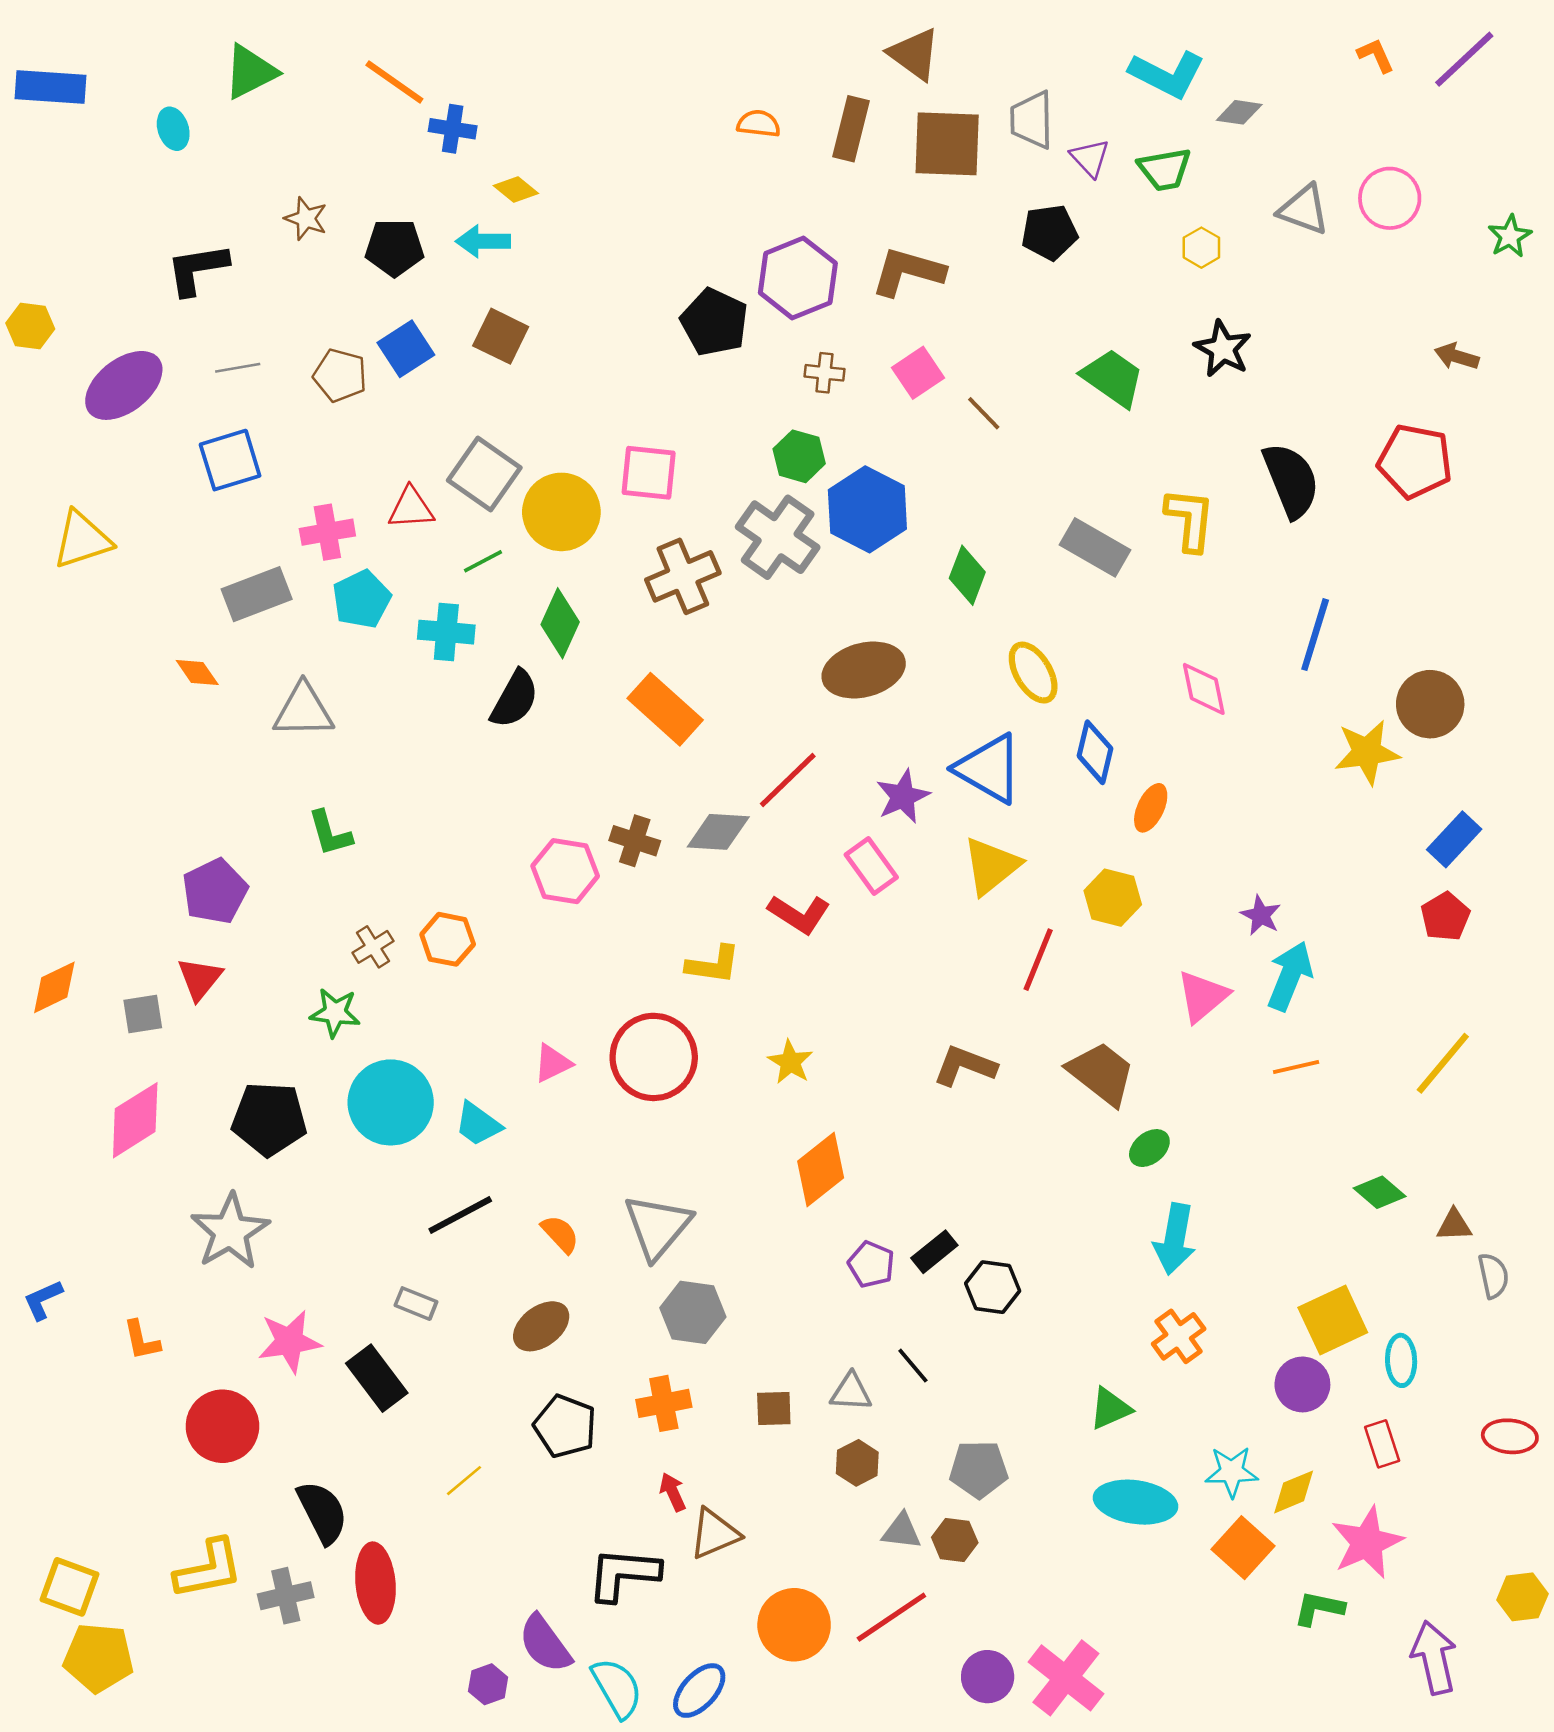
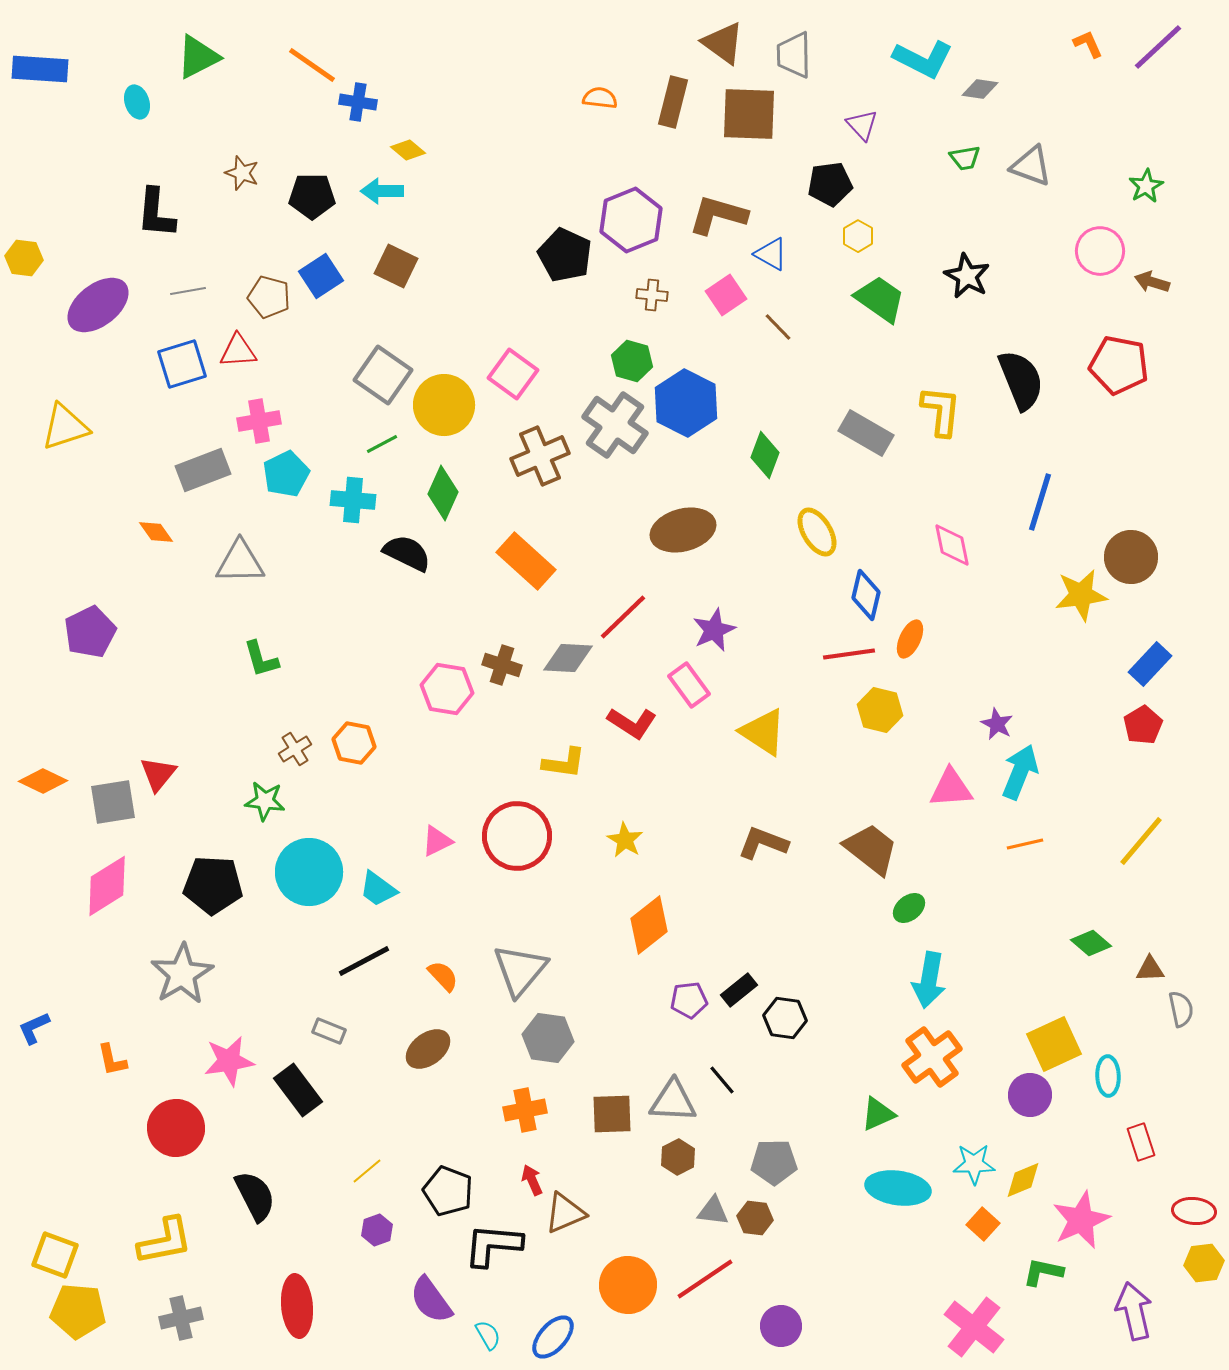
gray trapezoid: (1032, 120) -> (794, 55), moved
green trapezoid: (1165, 169) -> (965, 158), moved, size x0.7
pink circle: (1390, 198) -> (1100, 251), moved
green star: (1510, 236) -> (1146, 186), moved
yellow hexagon: (1201, 248) -> (858, 236), moved
black L-shape: (197, 269) -> (156, 213), turned -76
pink square: (649, 473) -> (513, 374), turned 30
red triangle: (411, 508) -> (238, 351), moved
black semicircle: (515, 699) -> (407, 553), turned -93
blue triangle: (989, 769) -> (771, 254), moved, size x0.6
yellow triangle: (991, 866) -> (763, 732), moved, turned -48
purple pentagon: (215, 891) -> (90, 632), moved
red line: (1038, 960) -> (849, 654), moved, turned 60
orange diamond: (54, 987) -> (43, 781), turned 51
pink triangle: (1203, 996) -> (951, 788), turned 36
gray square: (143, 1014) -> (113, 802), size x1.4
purple pentagon: (871, 1264) -> (689, 1000), turned -30
orange cross: (1179, 1336) -> (932, 1057), size x1.4
gray triangle: (851, 1392) -> (673, 1101), size x1.4
brown square: (774, 1409) -> (612, 1114), size x1.4
black pentagon: (565, 1426) -> (448, 1191), moved
red ellipse: (1510, 1436) -> (1194, 1211), moved
red rectangle: (1382, 1444) -> (1141, 1142), moved
orange square: (1243, 1548) -> (983, 1224), size x0.7
red ellipse: (375, 1583) -> (297, 1306), moved
gray cross: (286, 1596) -> (181, 1318), moved
pink cross: (1066, 1678) -> (974, 1327), moved
purple hexagon: (488, 1684) -> (377, 1230), moved
cyan semicircle: (617, 1688) -> (488, 1335), size x0.6

